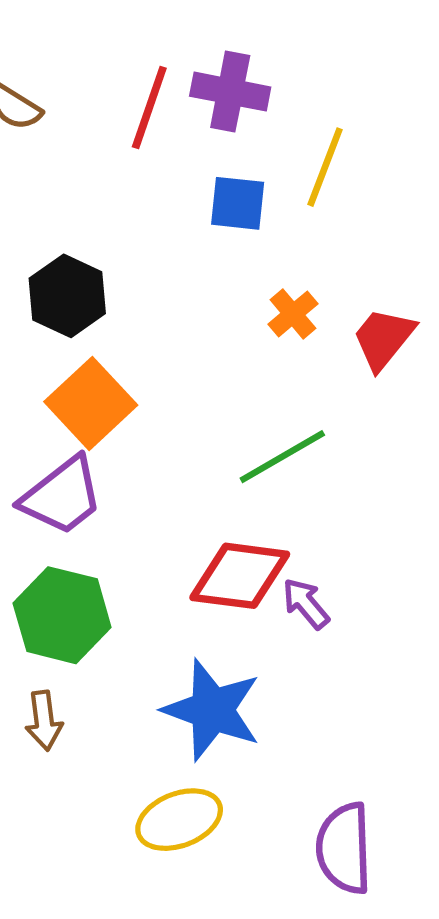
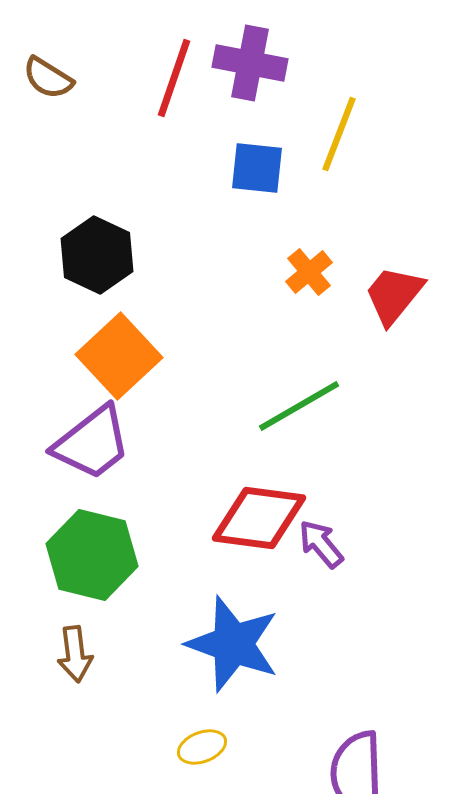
yellow ellipse: (179, 820) -> (202, 747), size x0.6

